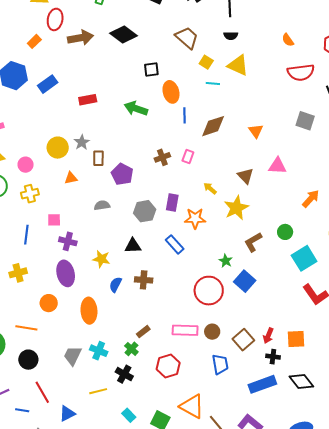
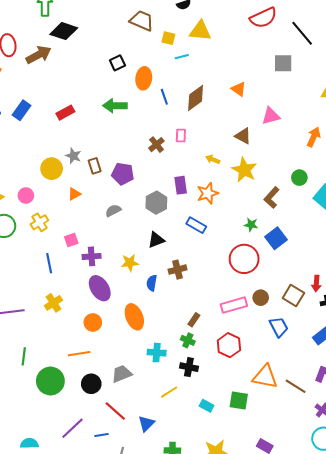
black diamond: (124, 35) -> (64, 31), moved
orange ellipse: (171, 92) -> (144, 78), turned 40
blue square: (245, 281) -> (276, 238), turned 30
gray trapezoid: (73, 356) -> (122, 374), moved, turned 60

